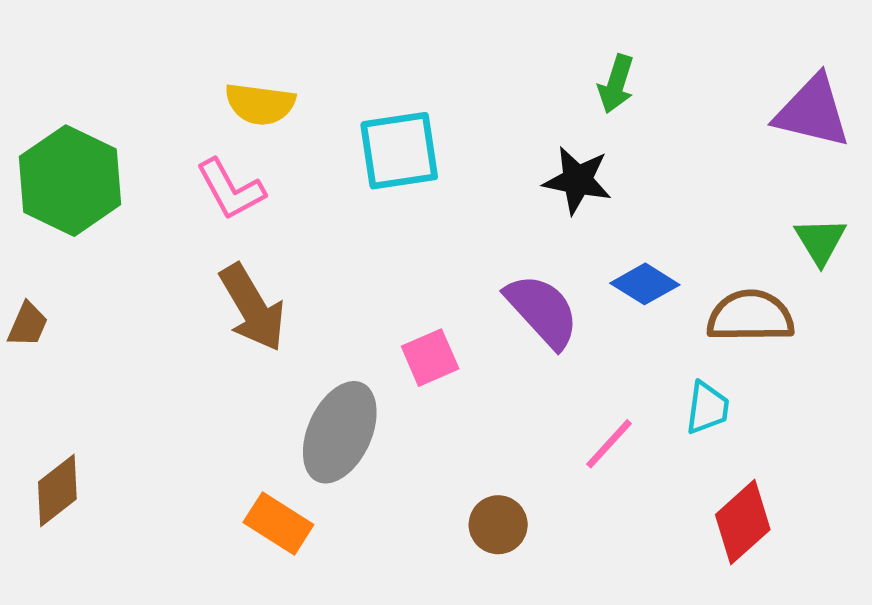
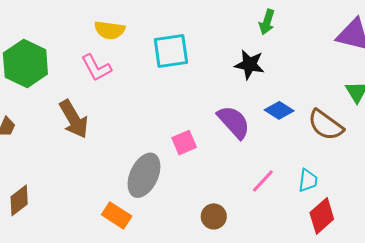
brown arrow: (252, 308) -> (74, 119), moved
brown semicircle: (750, 316) -> (326, 125), turned -144
cyan trapezoid: (707, 408) -> (308, 180), moved

